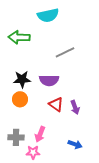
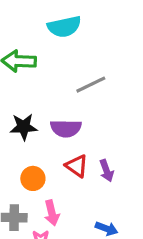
orange circle: (20, 99) -> (33, 178), moved
pink arrow: (40, 134) -> (52, 213), turned -35

